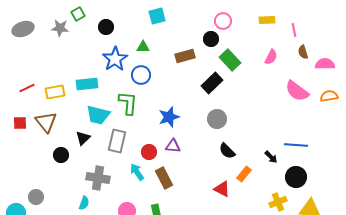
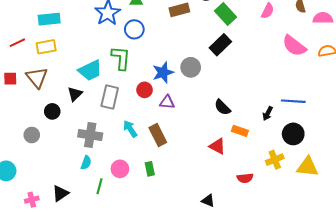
black rectangle: (212, 83) -> (220, 45), moved
cyan rectangle: (87, 84) -> (49, 19), moved
cyan trapezoid: (98, 115) -> (90, 70), turned -40
gray circle: (217, 119) -> (191, 67), moved
red circle: (149, 152) -> (145, 90), moved
black arrow: (271, 157) -> (268, 113), turned 72
orange rectangle: (244, 174) -> (240, 131), turned 70
gray circle: (36, 197) -> (32, 135), moved
cyan semicircle: (84, 203) -> (86, 163), moved

